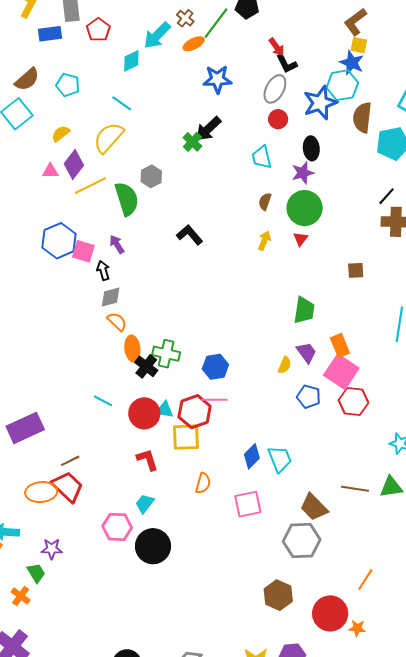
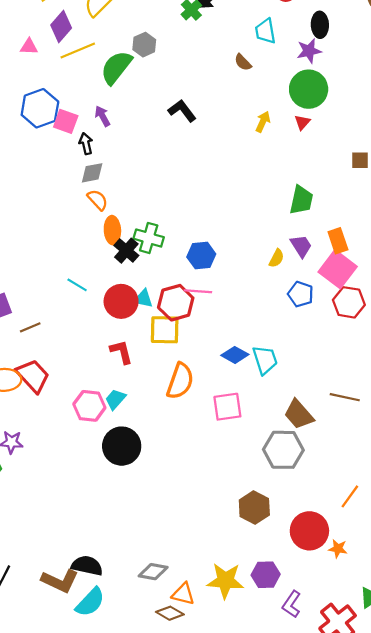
pink triangle: (50, 171) -> (29, 47), moved
green semicircle: (127, 199) -> (116, 67), turned -128
brown semicircle: (265, 202) -> (243, 62), moved, turned -66
blue diamond: (252, 456) -> (235, 355), turned 70
brown line: (70, 461) -> (30, 327), moved
orange semicircle: (203, 483) -> (180, 381), size x1.6
pink hexagon: (117, 527) -> (89, 406), moved

